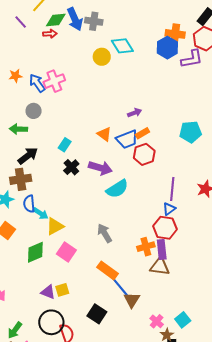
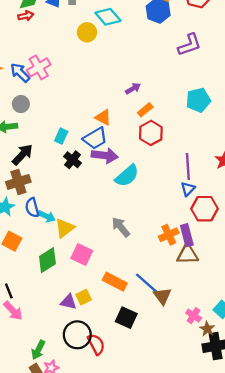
purple L-shape: (192, 59) -> (189, 45), moved
blue trapezoid: (127, 139) -> (95, 138), moved
red hexagon: (165, 228) -> (204, 209), moved
orange rectangle: (107, 270) -> (115, 282), moved

